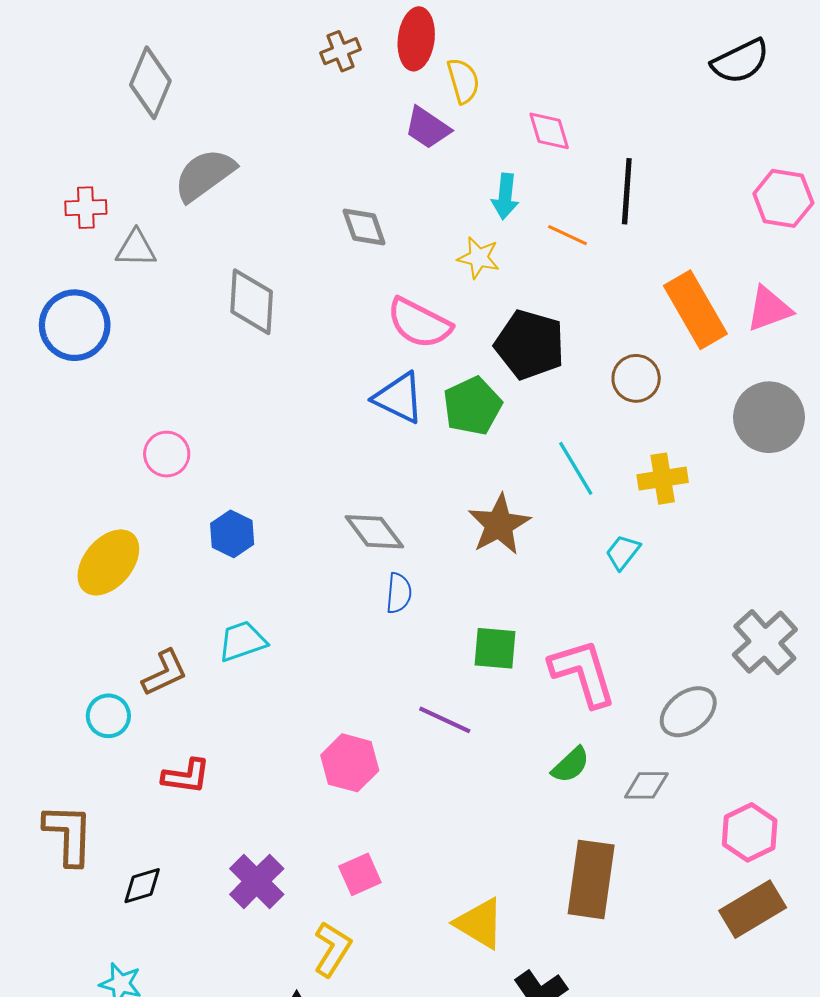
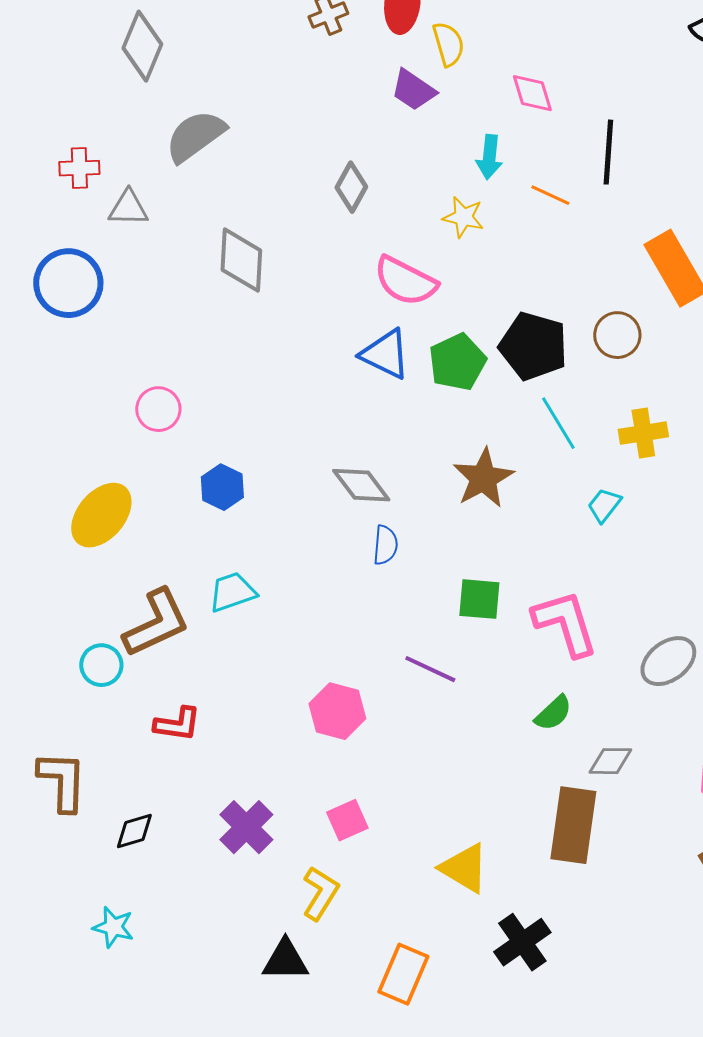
gray diamond: (364, 227) -> (351, 187), turned 48
black pentagon: (530, 345) -> (533, 346), moved
brown L-shape: (165, 673) -> (156, 623), size x1.5
gray diamond: (646, 785) -> (610, 761), moved

